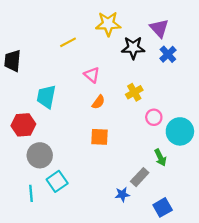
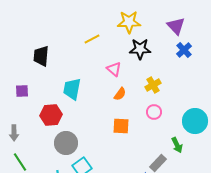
black star: (133, 48) -> (140, 49), moved
pink circle: (154, 117) -> (154, 112), moved

